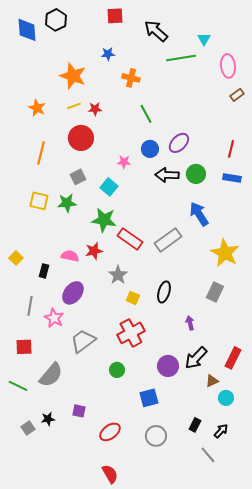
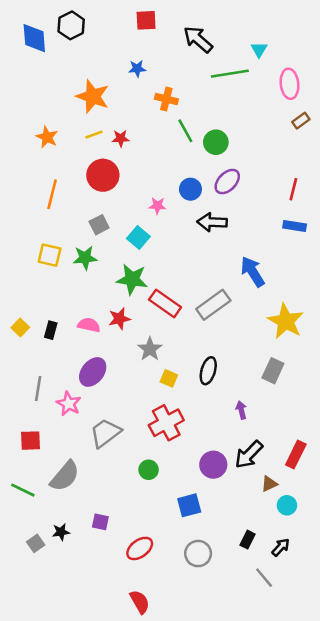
green line: (146, 114) -> (185, 131), moved
green circle: (196, 174) -> (216, 142), moved
black rectangle: (44, 271) -> (51, 330), moved

